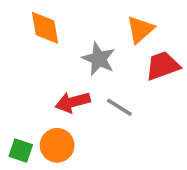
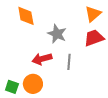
orange triangle: (140, 29) -> (93, 14), moved
gray line: (119, 107) -> (69, 62), turned 63

